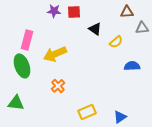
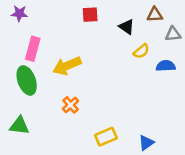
purple star: (54, 11) -> (19, 13), moved
black triangle: (95, 29) -> (127, 27), moved
blue semicircle: (132, 66) -> (166, 66), moved

